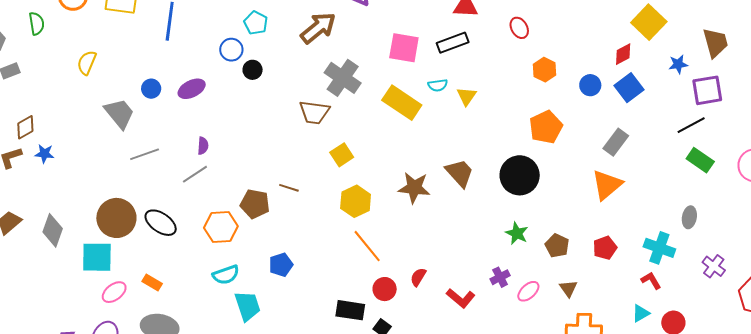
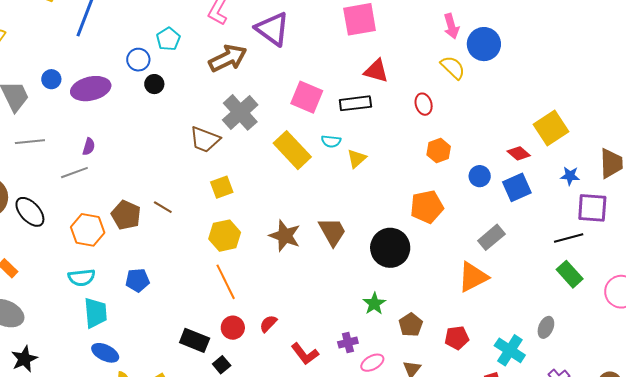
red diamond: (623, 54) -> (519, 153), turned 55
purple ellipse: (192, 89) -> (91, 89), size x1.4

